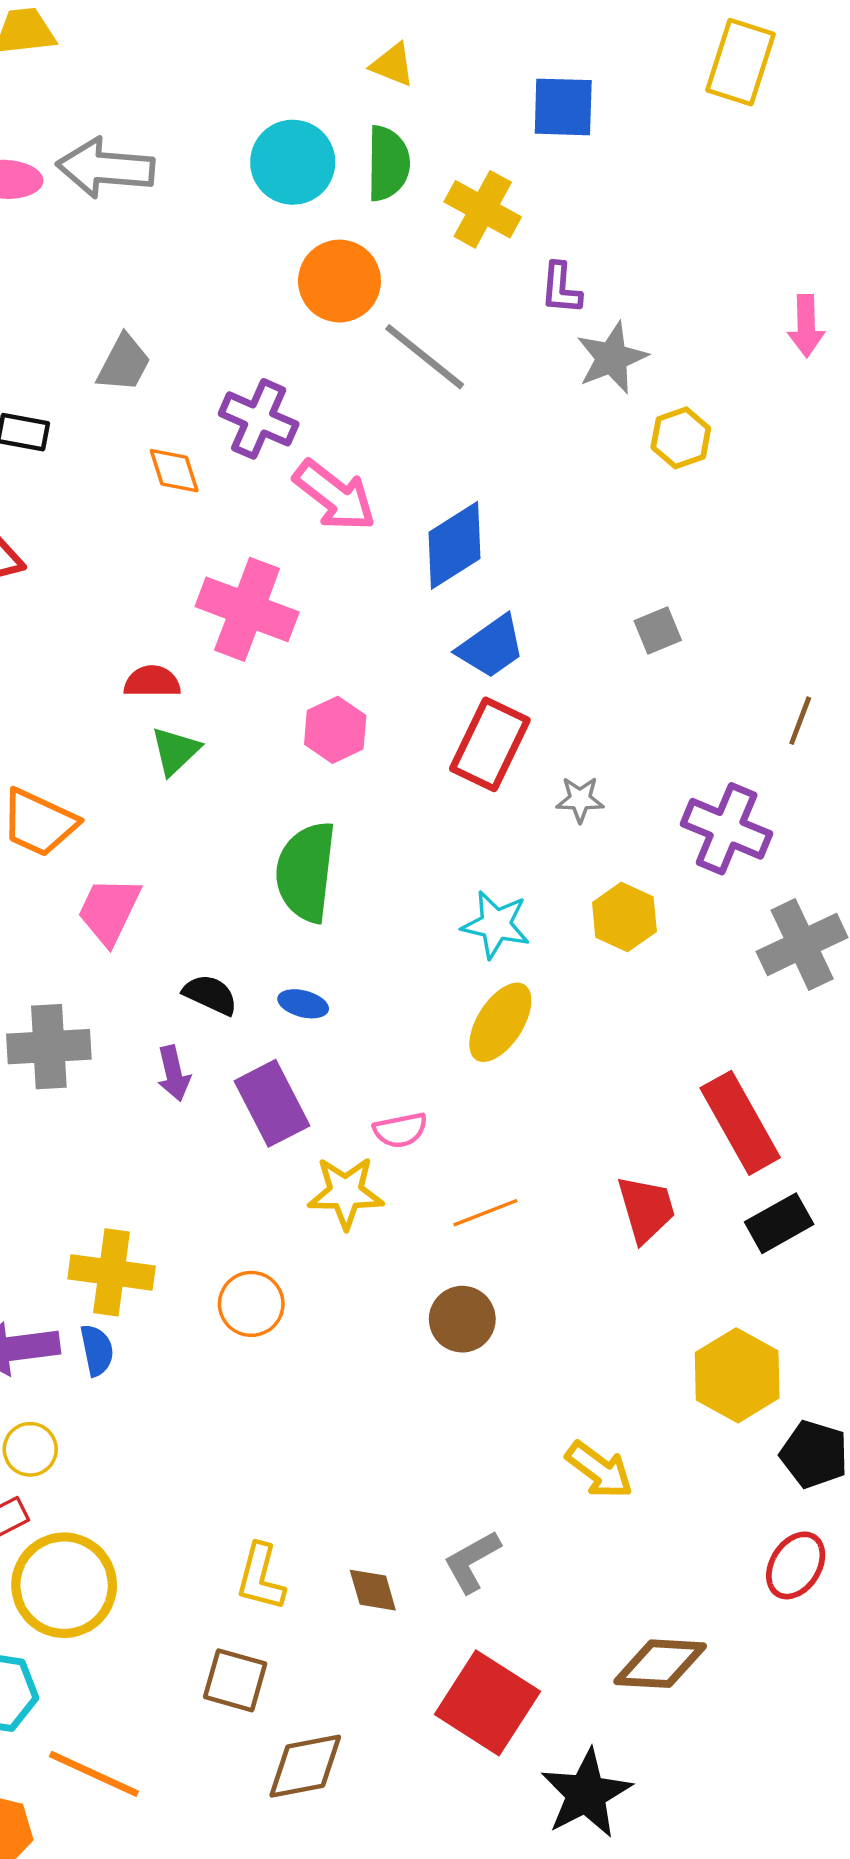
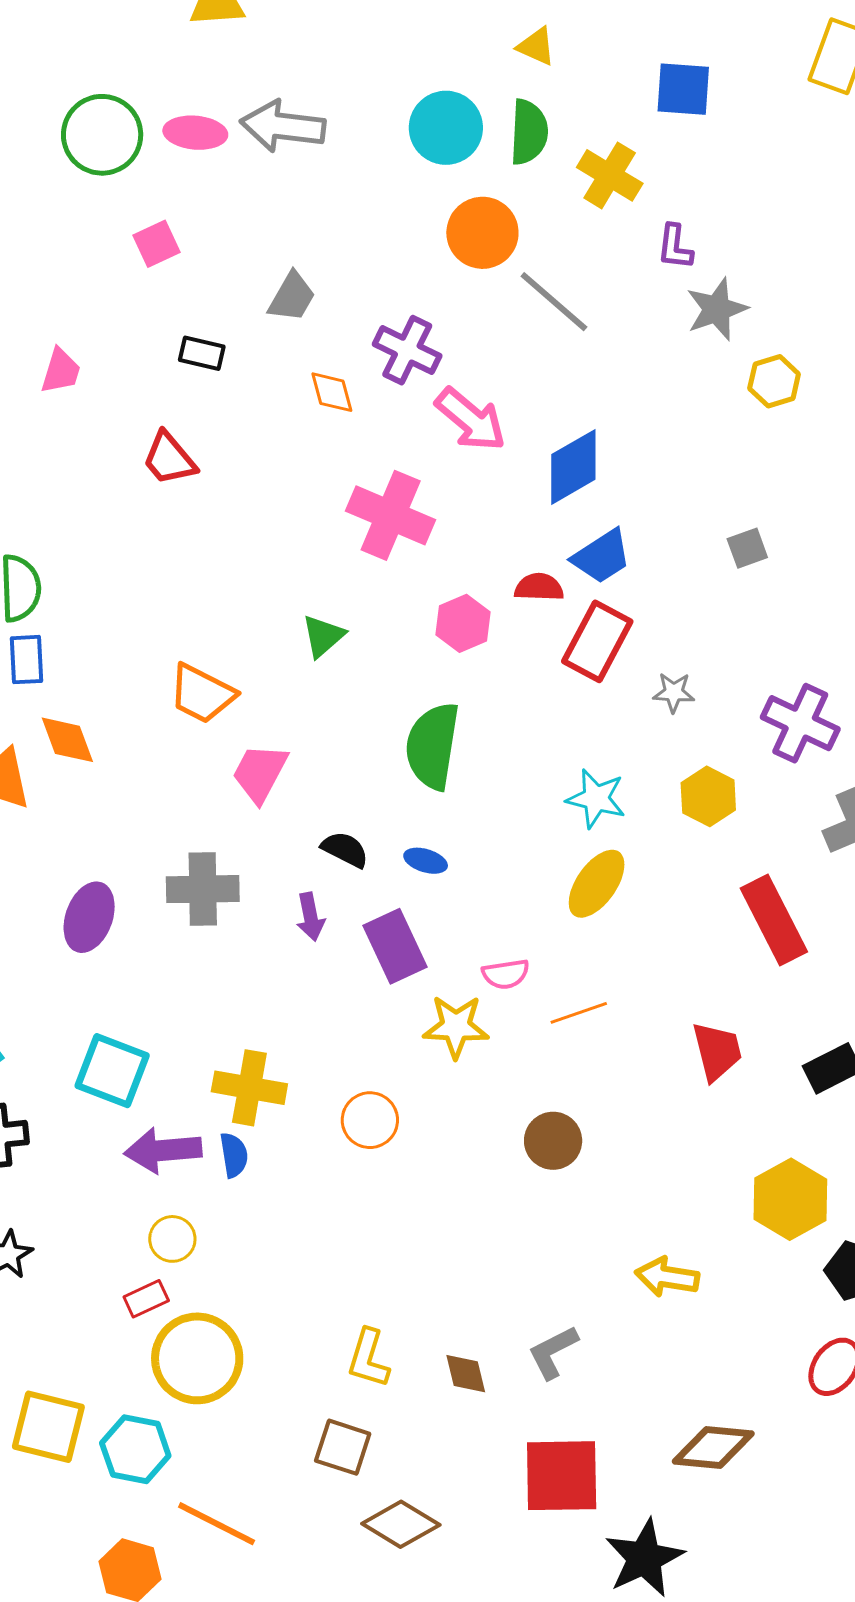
red semicircle: (152, 682) -> (539, 587), moved
red rectangle: (740, 1123) -> (774, 920), moved
orange line: (485, 1213) -> (579, 1013), moved
yellow arrow: (599, 1470) -> (667, 1277), turned 150
red square: (487, 1703) -> (562, 1476), turned -36
brown diamond: (305, 1766) -> (401, 1524), turned 40

